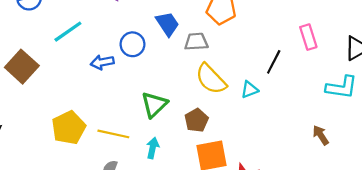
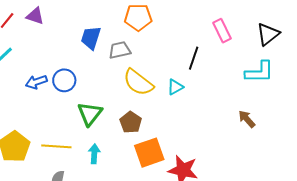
blue trapezoid: (168, 24) -> (91, 38), turned -120
blue circle: (132, 44) -> (64, 80), moved

